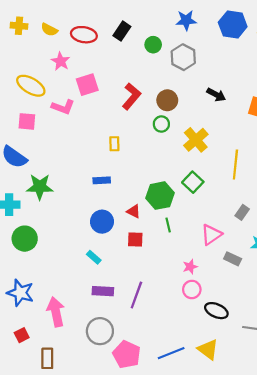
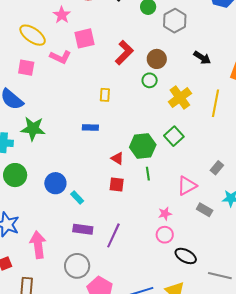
yellow line: (235, 164) -> (216, 103), moved
blue circle: (102, 222) -> (55, 183), moved

